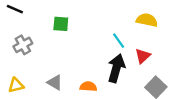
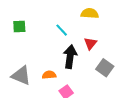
cyan line: (119, 41) -> (62, 30), moved
gray triangle: (55, 83) -> (21, 75), size x1.5

